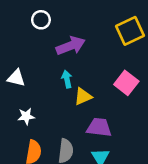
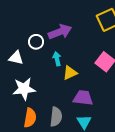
white circle: (41, 20) -> (36, 42), moved
white star: (26, 116) -> (24, 89), size x1.6

